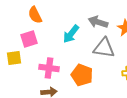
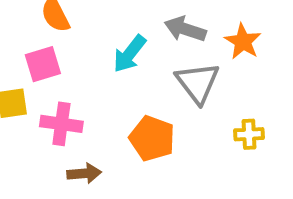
gray triangle: (104, 48) -> (197, 83), turned 45
pink cross: (49, 68) -> (61, 124), moved

